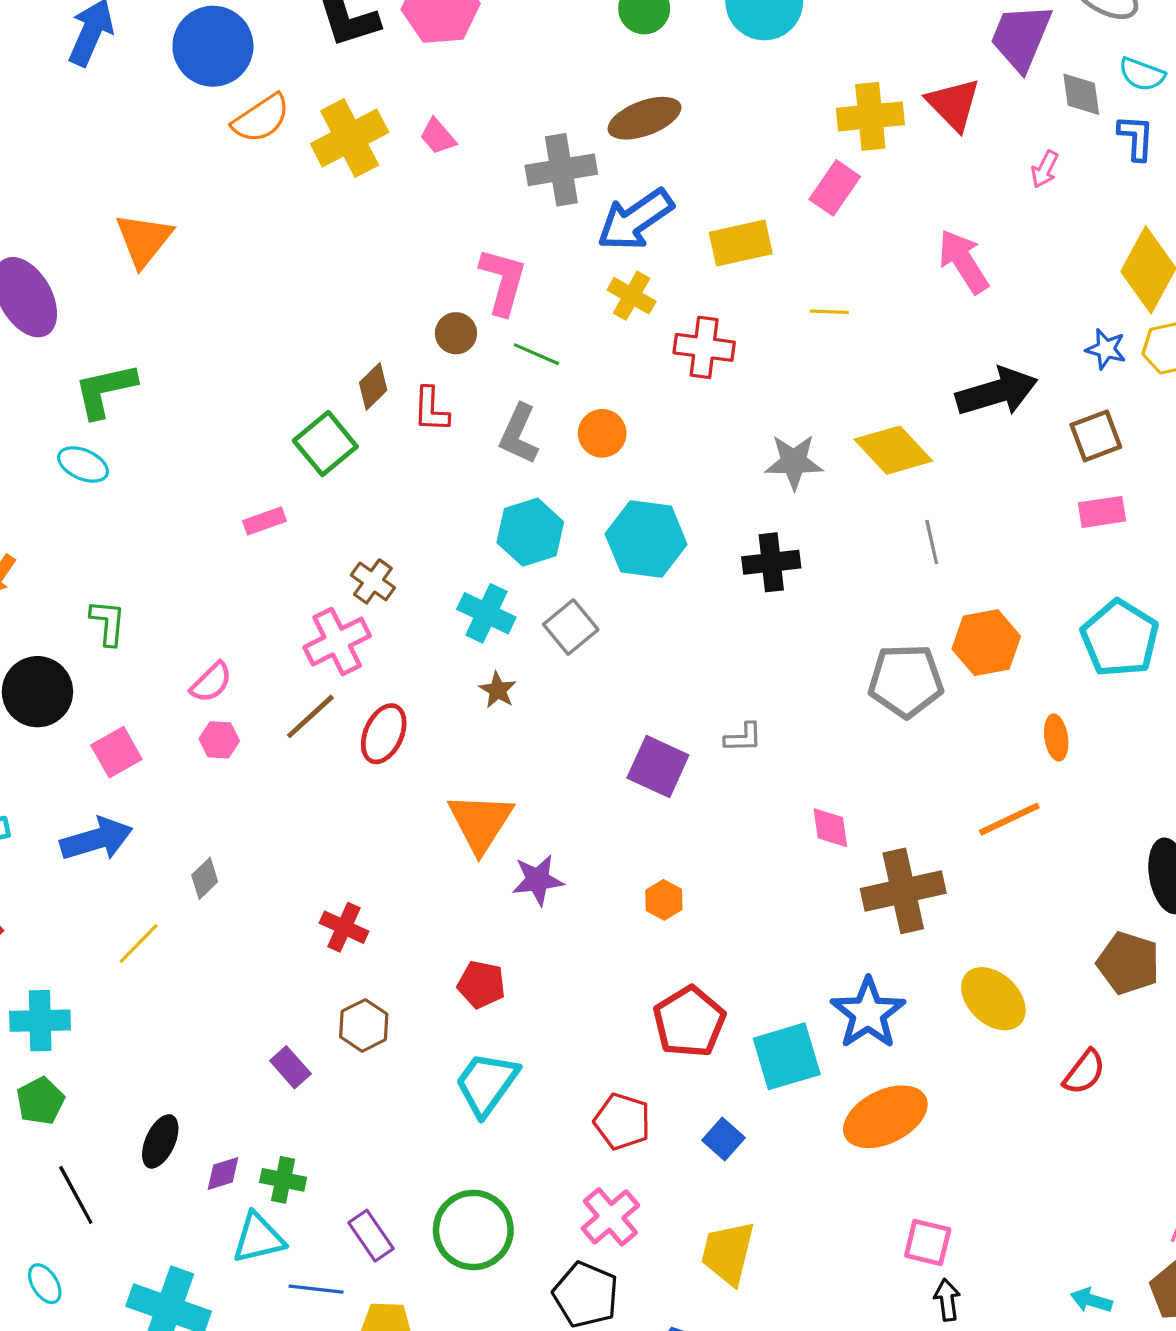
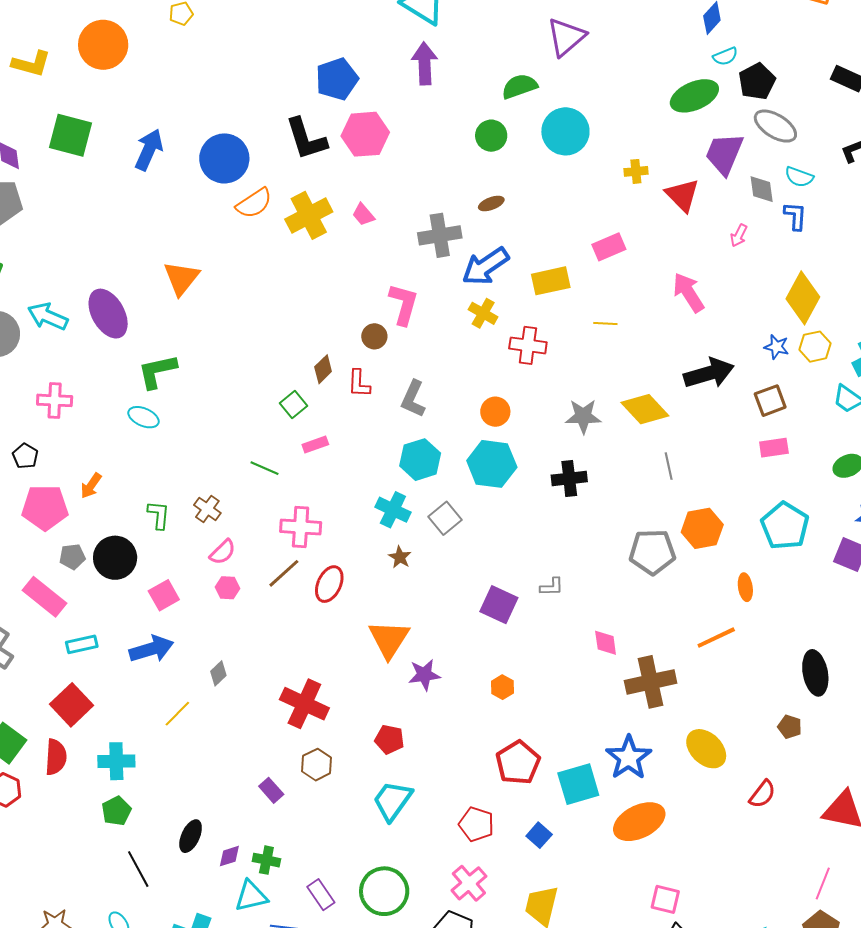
yellow cross: (870, 116) -> (636, 171), moved, size x0.6
brown ellipse: (644, 118) -> (491, 203), size x0.6
pink rectangle: (835, 188) -> (609, 247), turned 32
green line: (536, 354) -> (264, 468), moved
orange circle: (602, 433) -> (495, 412), moved
green square: (325, 444) -> (293, 405), size x0.7
pink rectangle: (265, 521) -> (315, 444), moved
brown cross: (373, 581) -> (207, 509), moved
pink cross: (337, 642) -> (301, 527), turned 30
red cross: (344, 927) -> (304, 704), size x1.6
brown pentagon: (1128, 963) -> (790, 727), size x0.6

